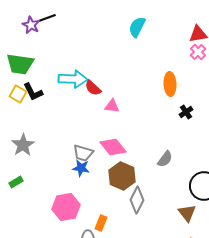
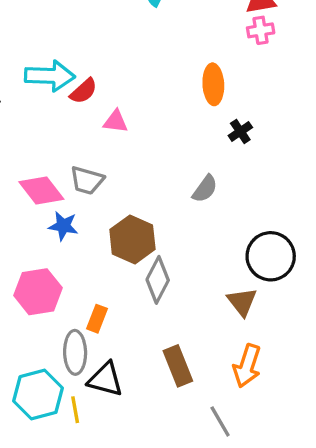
pink cross: (198, 52) -> (261, 30), turned 35
red semicircle: (93, 88) -> (84, 91), turned -84
pink diamond: (113, 147) -> (41, 191), moved
gray trapezoid: (83, 153) -> (87, 180), moved
gray semicircle: (165, 159) -> (205, 189), moved

